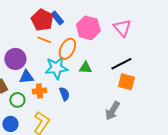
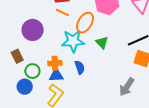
green triangle: (85, 68) -> (102, 43), turned 40
blue triangle: (26, 77) -> (56, 75), moved
blue circle: (10, 124) -> (25, 87), moved

